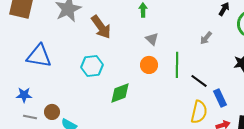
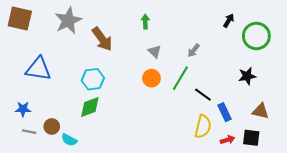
gray arrow: (206, 38) -> (194, 50), moved
green line: (177, 65) -> (180, 78), turned 30
green diamond: (120, 93) -> (90, 107), moved

